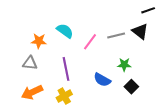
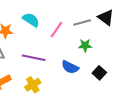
green star: (124, 65) -> (85, 45), moved
purple line: (66, 69) -> (34, 58), turned -65

